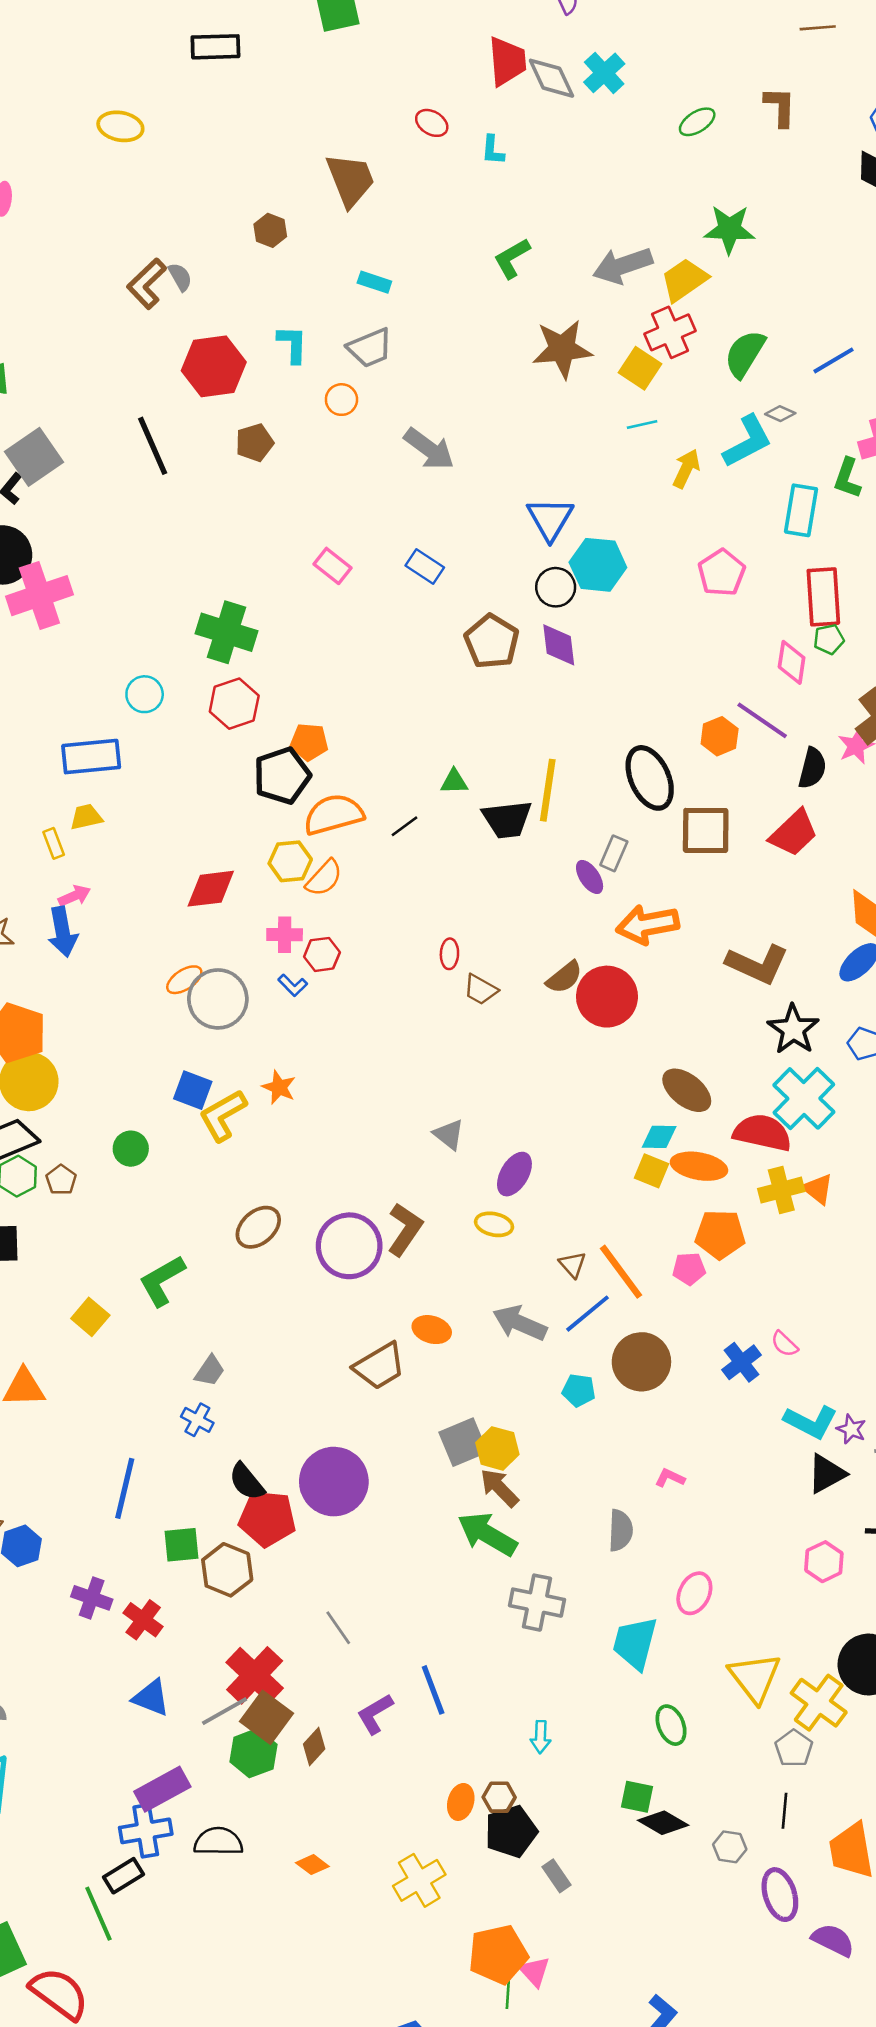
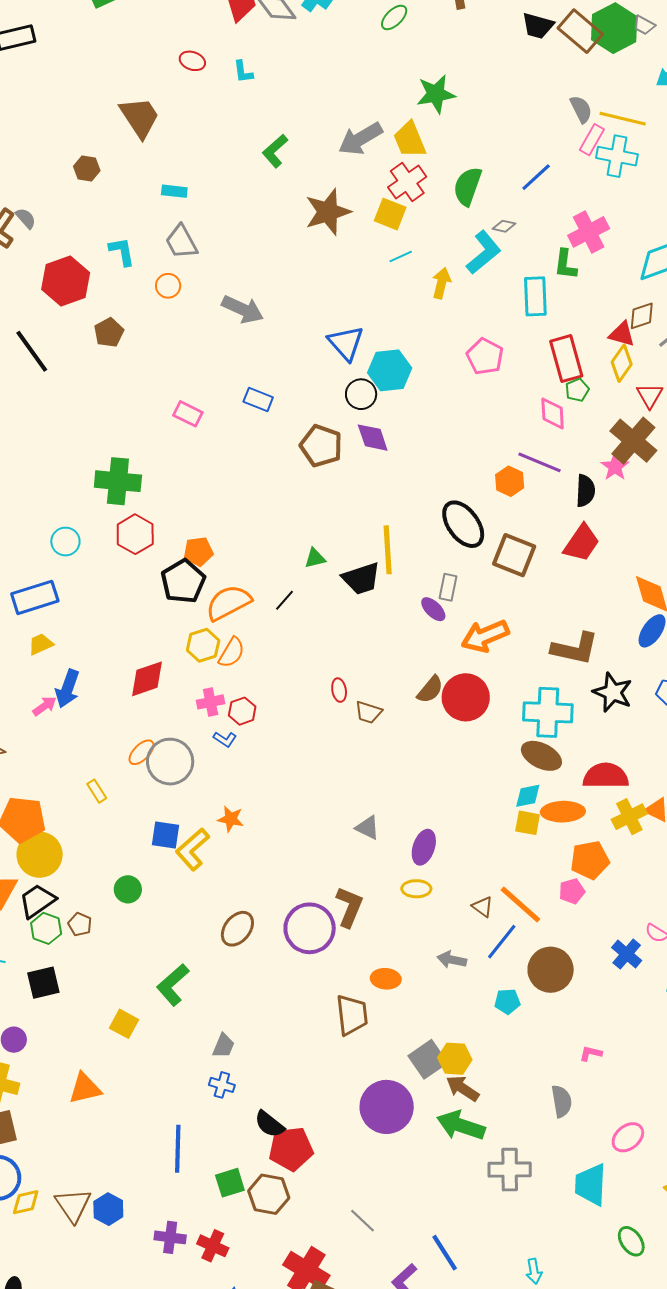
yellow trapezoid: (684, 280) -> (410, 140), turned -66
gray trapezoid: (370, 348) -> (181, 242), turned 96
brown square: (706, 830) -> (514, 555), turned 33
yellow rectangle: (54, 843) -> (97, 791), moved
blue arrow: (63, 932) -> (67, 689), moved, turned 42
cyan cross: (804, 1098) -> (548, 712), moved, turned -30
gray arrow: (520, 1323) -> (452, 960), size x0.7
brown trapezoid: (379, 1366) -> (352, 1015), turned -54
purple circle: (334, 1482) -> (387, 1107), moved
pink ellipse: (694, 1593) -> (628, 1137), turned 36

